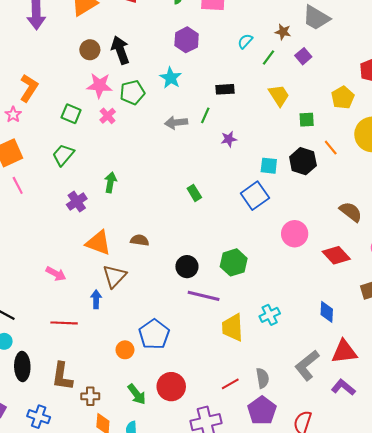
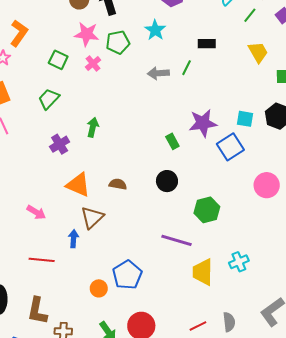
purple star: (229, 139) -> (203, 123), moved, size x1.8
black circle: (187, 267) -> (167, 181), moved

